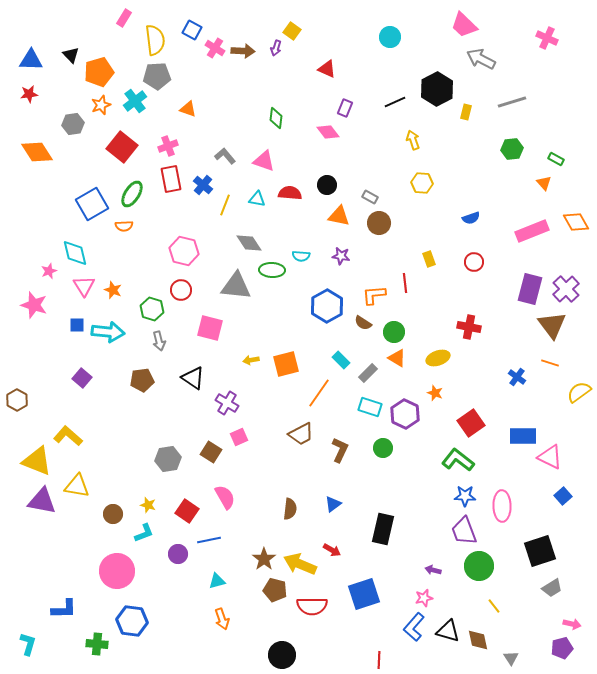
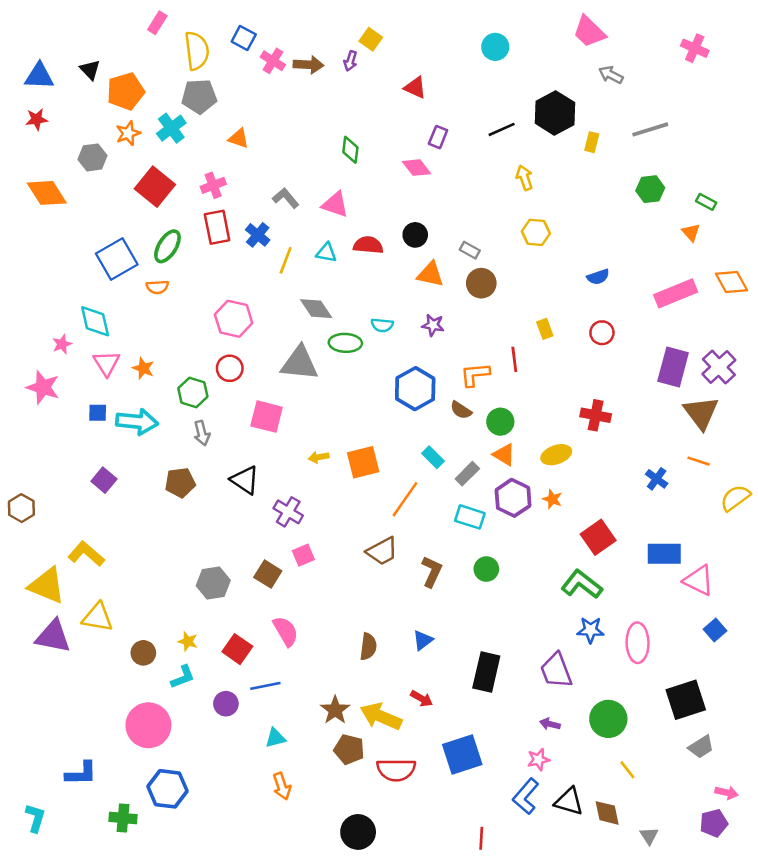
gray arrow: (481, 59) -> (611, 75), size x0.7
purple hexagon: (405, 414) -> (513, 498), moved
purple trapezoid: (464, 531) -> (556, 671), moved

